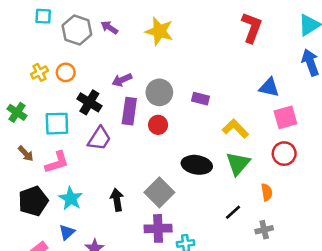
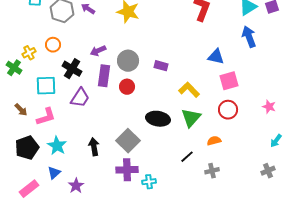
yellow cross: (39, 72) -> (29, 53), moved
green cross: (17, 112) -> (14, 68), moved
orange semicircle: (267, 192) -> (214, 141), turned -96

